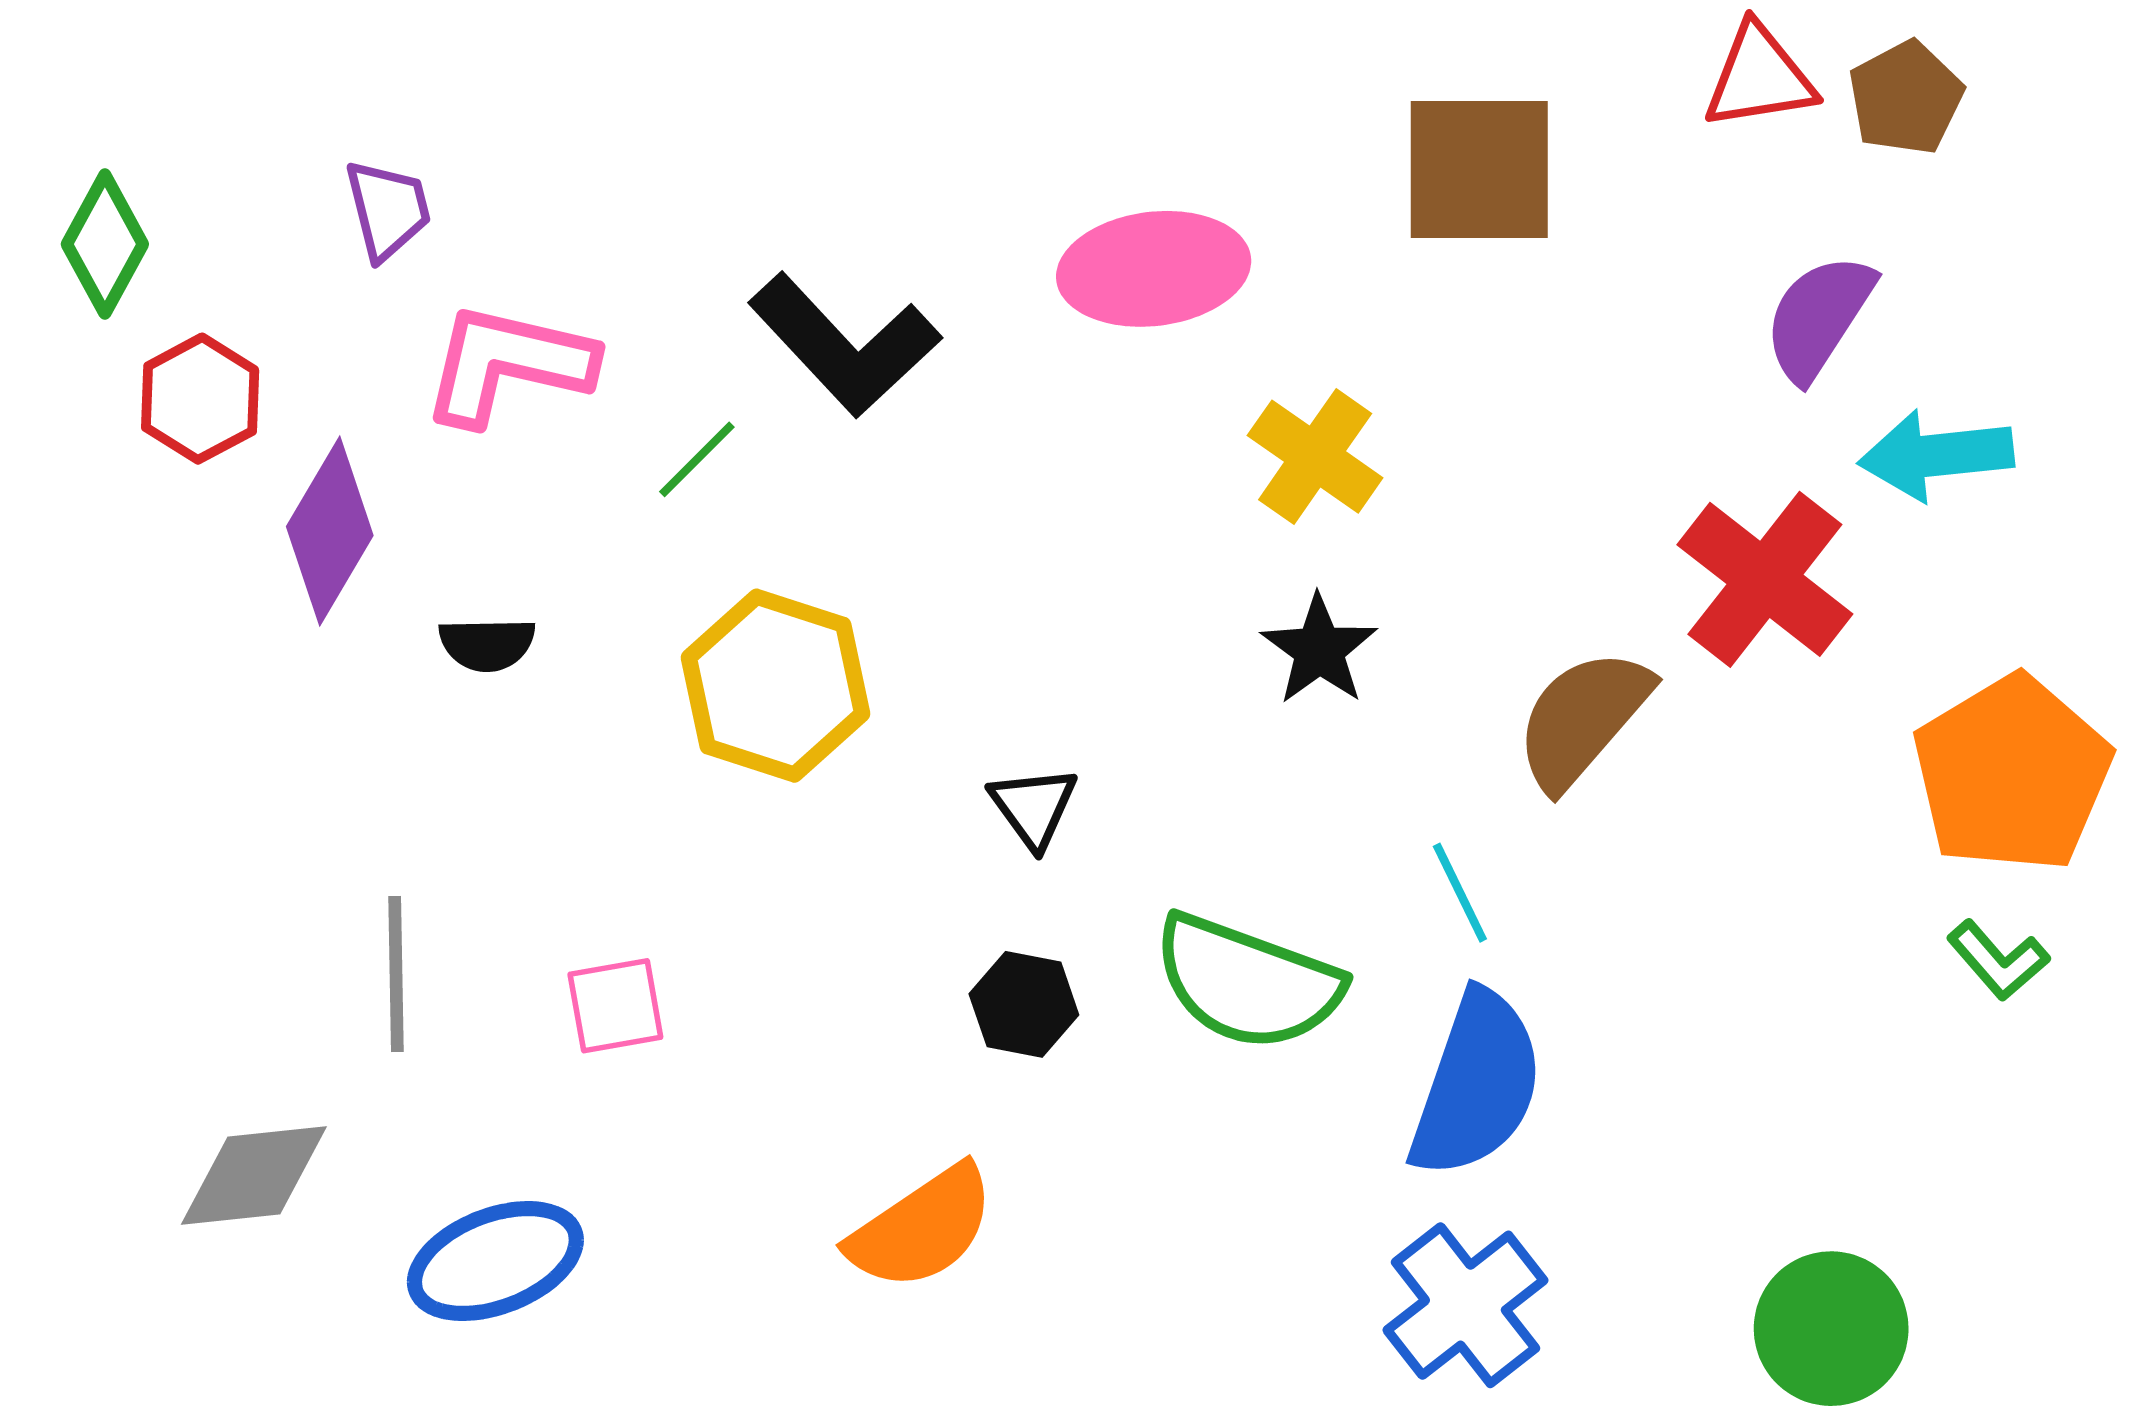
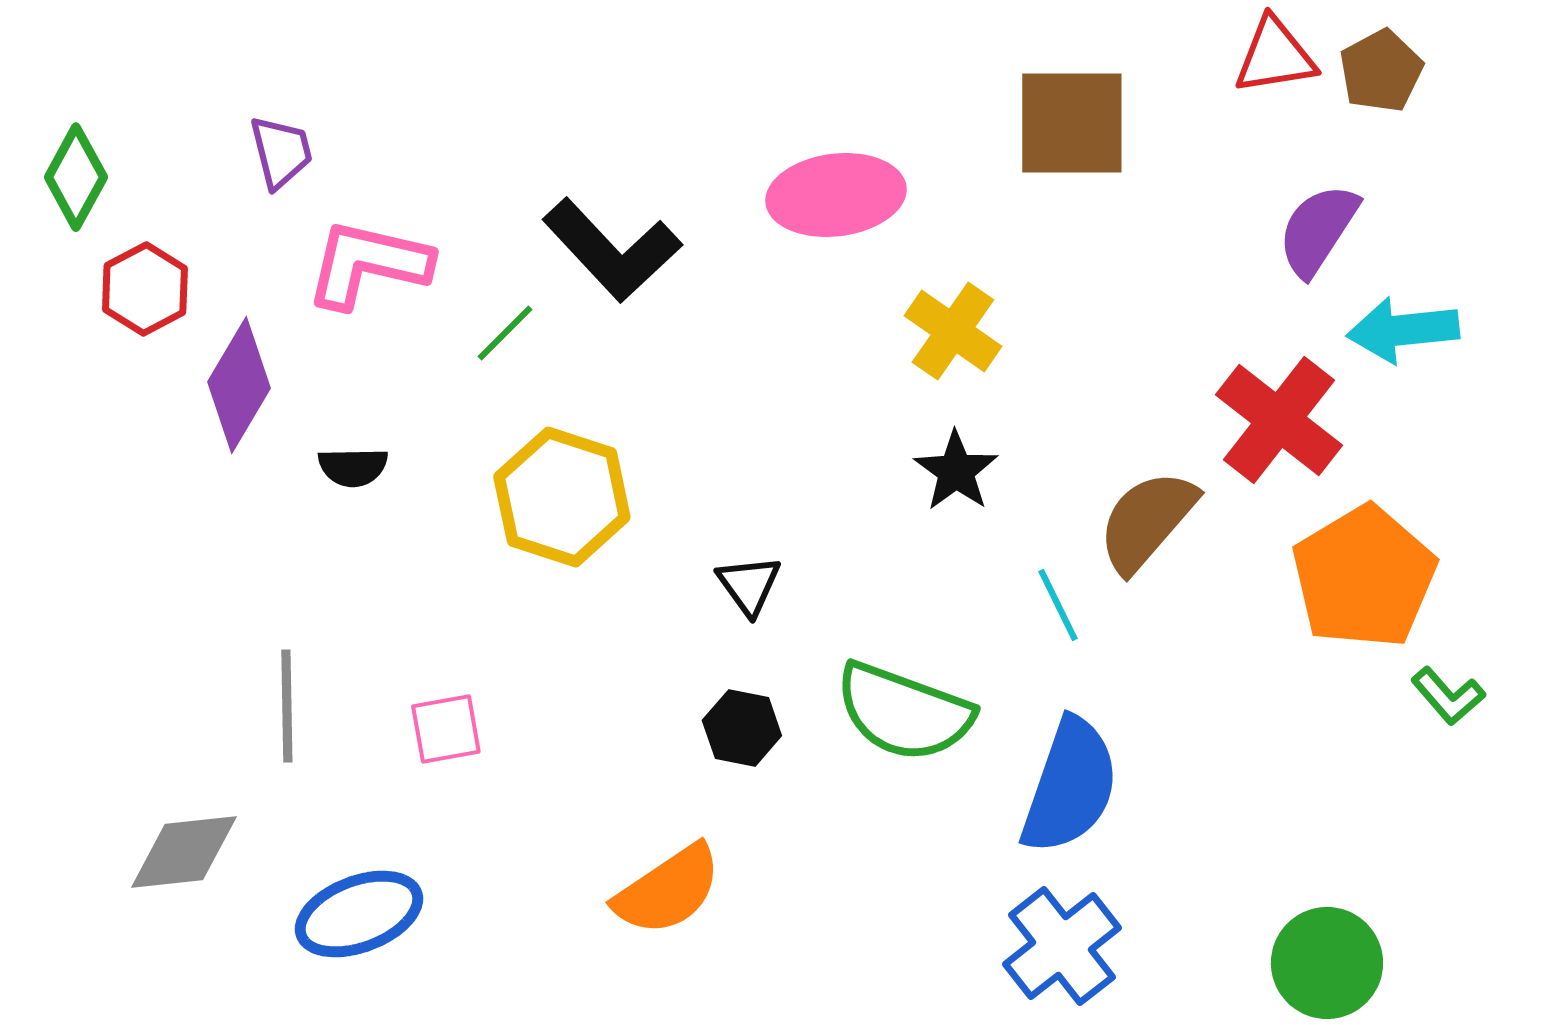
orange pentagon: (2012, 774) -> (1364, 577), moved
cyan line: (1460, 893) -> (1058, 605), moved

